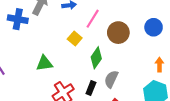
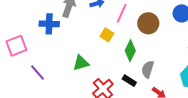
black rectangle: (91, 88) -> (129, 81), turned -72

